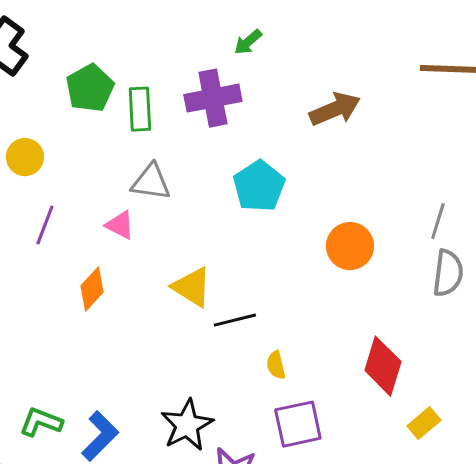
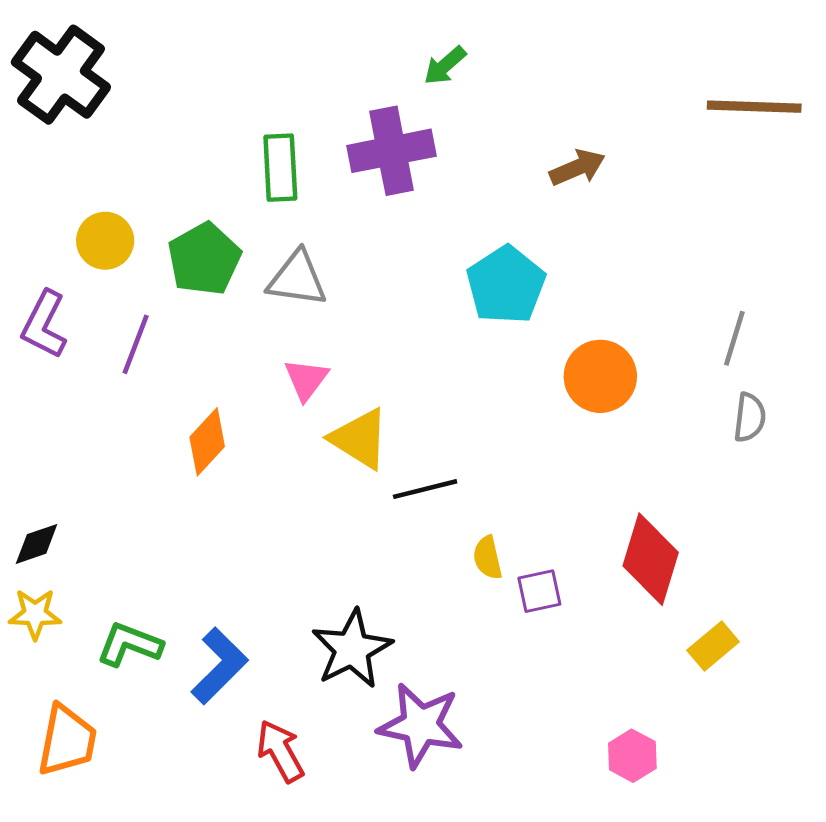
green pentagon: (90, 88) -> (204, 259), moved
brown arrow: (335, 109) -> (577, 168), size x0.7
cyan pentagon: (259, 186) -> (506, 285), moved
pink triangle: (120, 225) -> (306, 379), moved, turned 40
gray semicircle: (448, 273) -> (750, 417), size x0.7
purple square: (298, 424) -> (539, 591), moved, size x0.6

